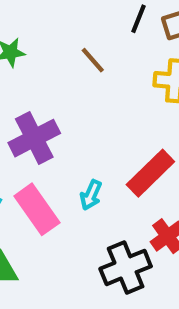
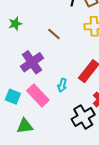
brown line: (93, 60) -> (54, 34), moved

